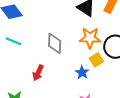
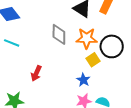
gray diamond: (55, 43) -> (59, 34), moved
blue star: (82, 72) -> (83, 80), moved

